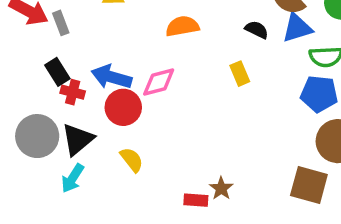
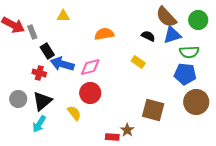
black rectangle: (57, 72) -> (47, 51), moved
yellow rectangle: (240, 74) -> (138, 62), turned -32
red circle: (123, 107) -> (90, 93), moved
gray circle: (37, 136) -> (18, 99), size x0.7
brown square: (309, 185) -> (153, 110), moved

